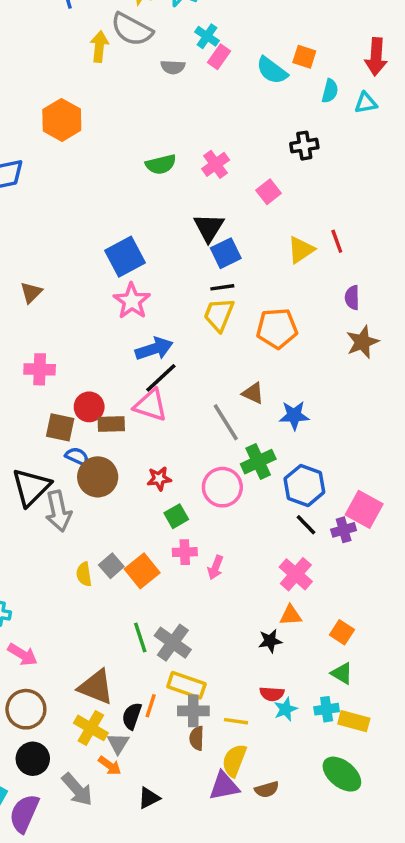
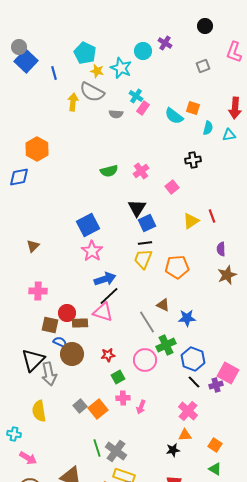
orange hexagon: (62, 120) -> (37, 149), moved
yellow semicircle: (84, 574) -> (39, 411), moved, size x1.5

